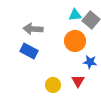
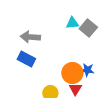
orange circle: (75, 41) -> (72, 73), moved

